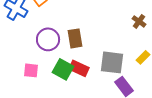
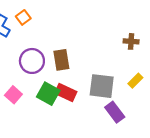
brown cross: (139, 21) -> (131, 41), turned -32
pink square: (31, 70) -> (13, 95), turned 35

